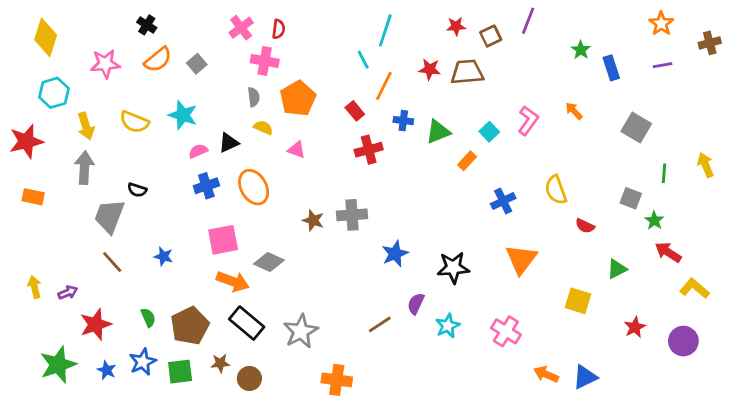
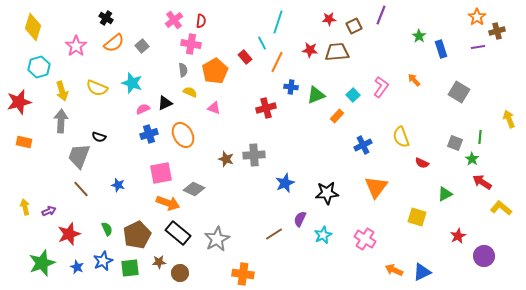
brown cross: (710, 43) -> (497, 31), moved
pink star: (105, 64) -> (76, 46), turned -30
red rectangle: (355, 111) -> (245, 57), moved
green line: (664, 173) -> (480, 137), moved
purple circle: (683, 341) -> (484, 256), moved

